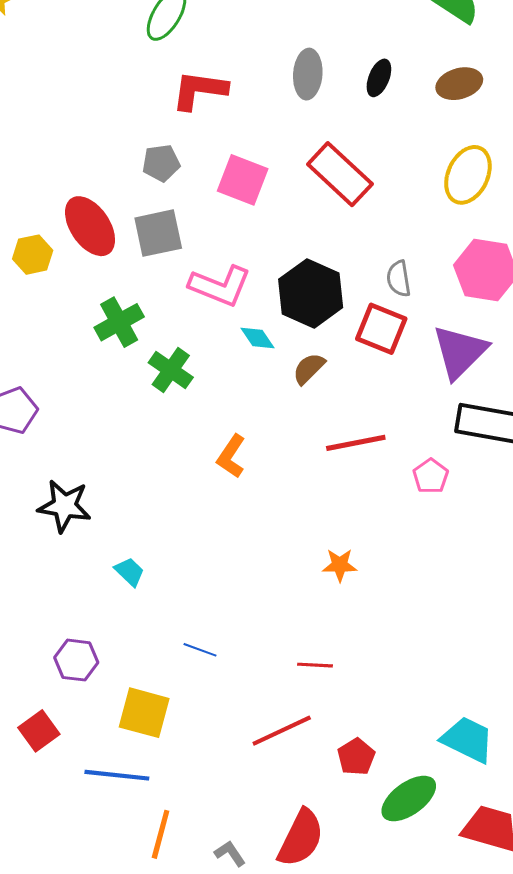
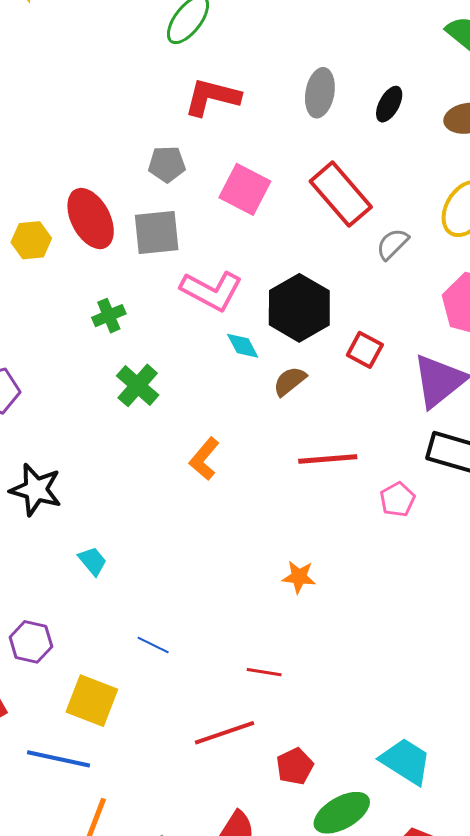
gray semicircle: (399, 279) -> (393, 244), moved, turned 48
green cross: (119, 322) -> (109, 316), size x0.7
red square: (381, 329) -> (365, 350), size x0.7
green cross: (171, 370) -> (138, 385), moved

